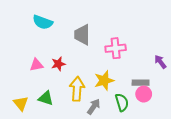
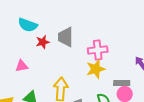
red star: (58, 64) -> (43, 42), moved
yellow star: (104, 81) -> (96, 69), moved

